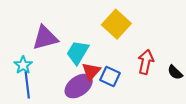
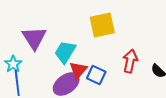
yellow square: (116, 24) -> (102, 25), turned 36
purple triangle: (45, 38) -> (34, 38), turned -48

